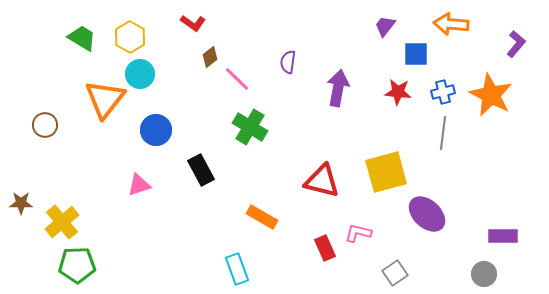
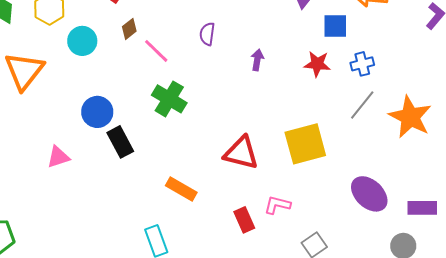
cyan circle: (140, 74) -> (82, 41), moved
purple arrow: (338, 88) -> (257, 60), size x0.6
orange star: (491, 95) -> (410, 117), moved
blue circle: (156, 130) -> (97, 112), moved
gray line: (443, 133) -> (362, 105), turned 32
purple ellipse: (427, 214) -> (369, 194), moved

